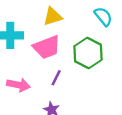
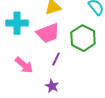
pink arrow: (18, 85) -> (24, 65), turned 30

